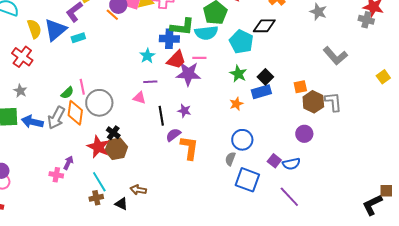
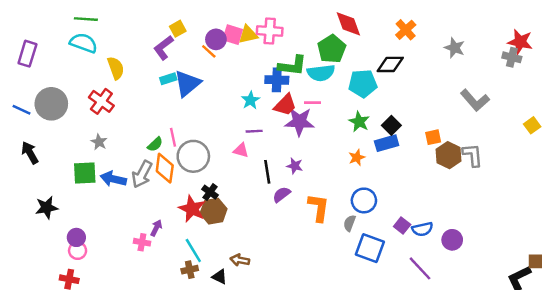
blue triangle: (55, 30) -> (187, 84), moved
cyan pentagon: (241, 42) -> (363, 84), turned -30
purple circle: (304, 134) -> (452, 240), moved
orange L-shape: (189, 148) -> (319, 208), moved

